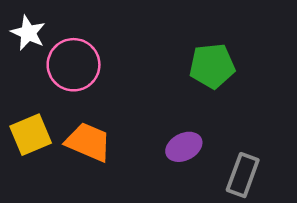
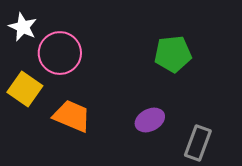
yellow square: (31, 135) -> (25, 89), moved, turned -32

